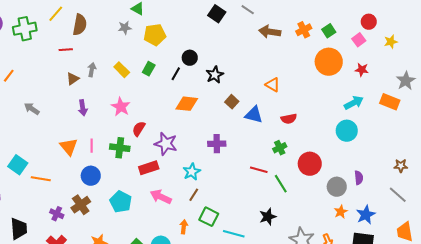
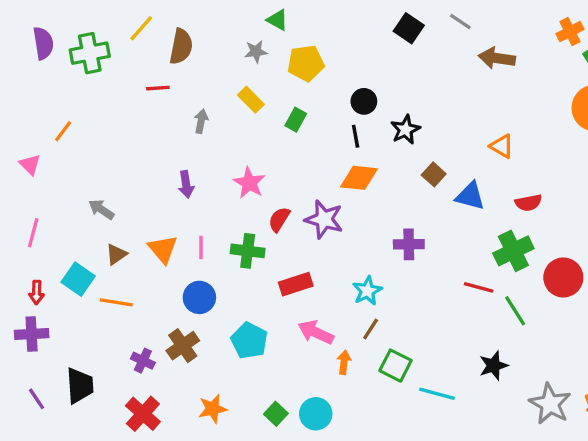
orange cross: (304, 30) -> (570, 32), moved
yellow rectangle: (122, 70) -> (251, 100), moved
black line: (176, 74) -> (356, 136), moved, turned -40
brown triangle: (73, 79) -> (116, 254), moved
gray arrow: (32, 109) -> (101, 209), moved
purple star: (166, 144) -> (324, 219), moved
green cross: (280, 148) -> (513, 251), size x1.6
orange arrow: (184, 227) -> (344, 362), moved

